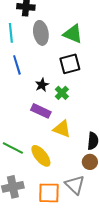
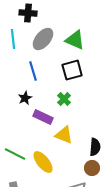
gray ellipse: (41, 33) -> (43, 39), turned 50
blue line: (17, 65) -> (33, 71), moved
black star: (42, 85) -> (25, 98), moved

